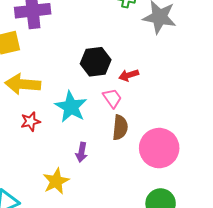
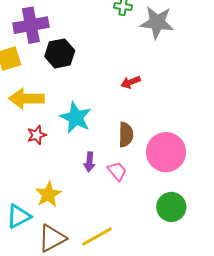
black hexagon: (96, 62) -> (60, 53), moved
pink trapezoid: (112, 98) -> (117, 171), moved
yellow star: (56, 181) -> (48, 194), moved

